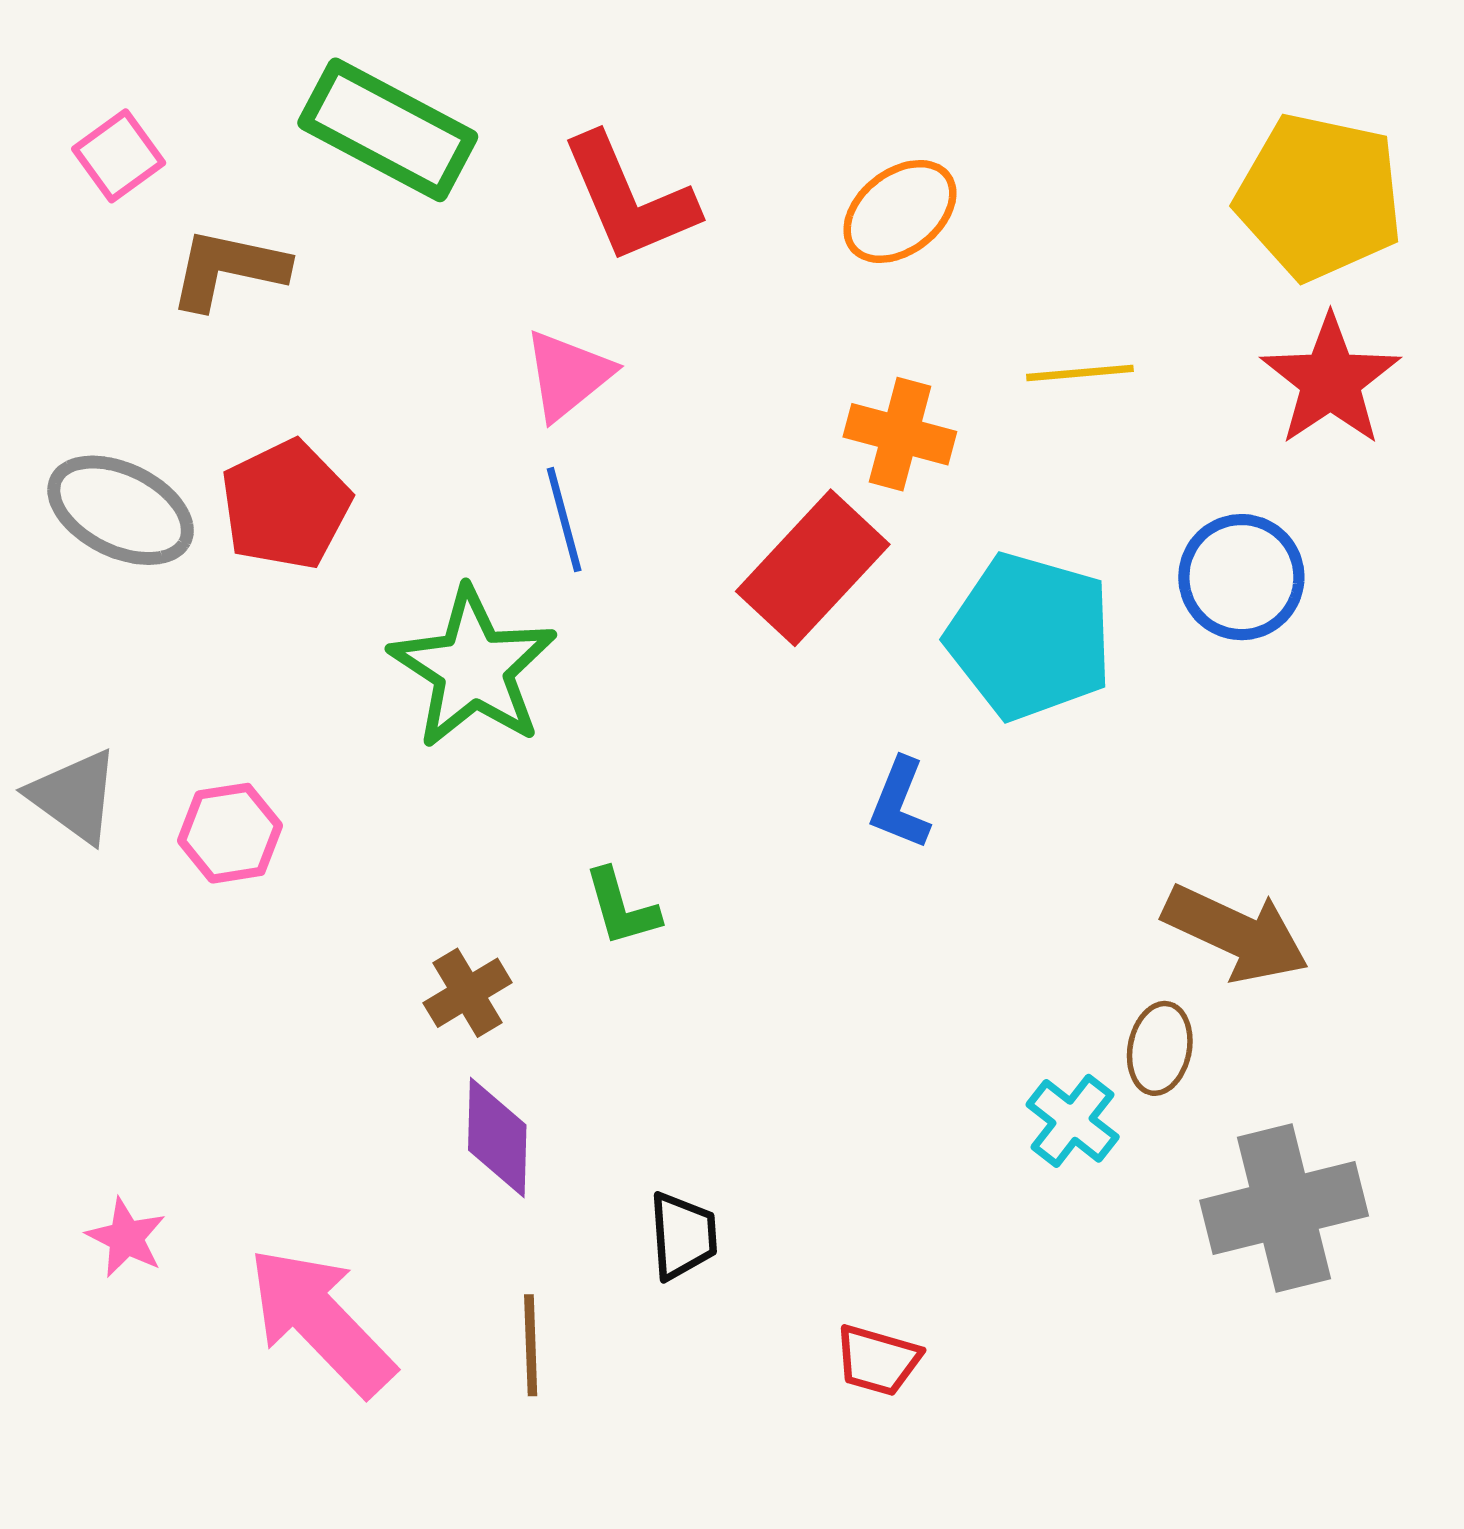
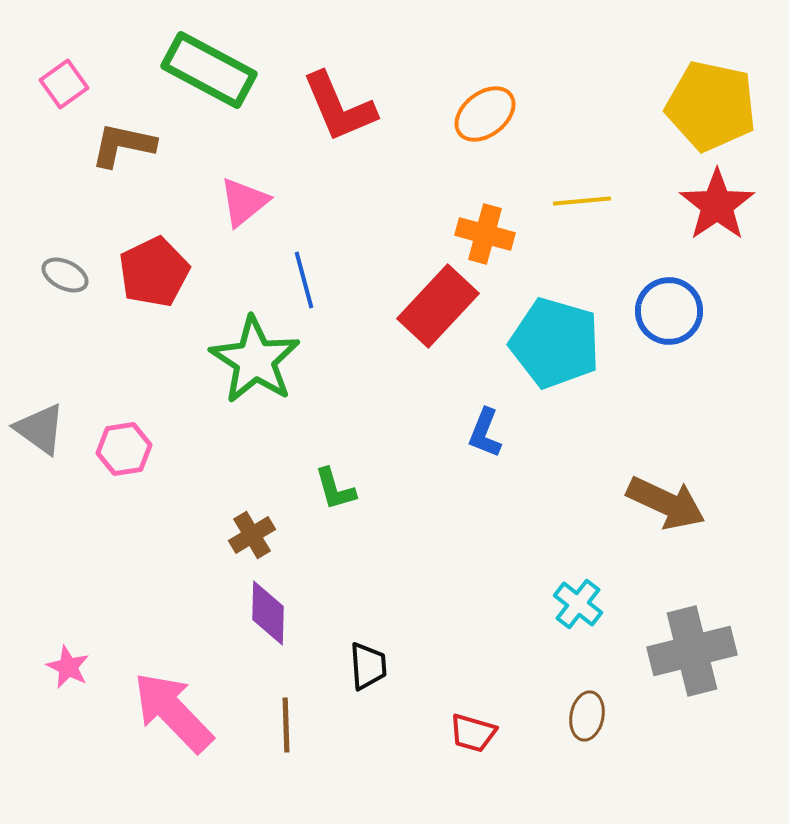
pink triangle: (568, 375) -> (244, 202), moved
gray ellipse: (121, 510) -> (65, 275), size x0.6
brown ellipse: (1160, 1048) -> (587, 716), moved

